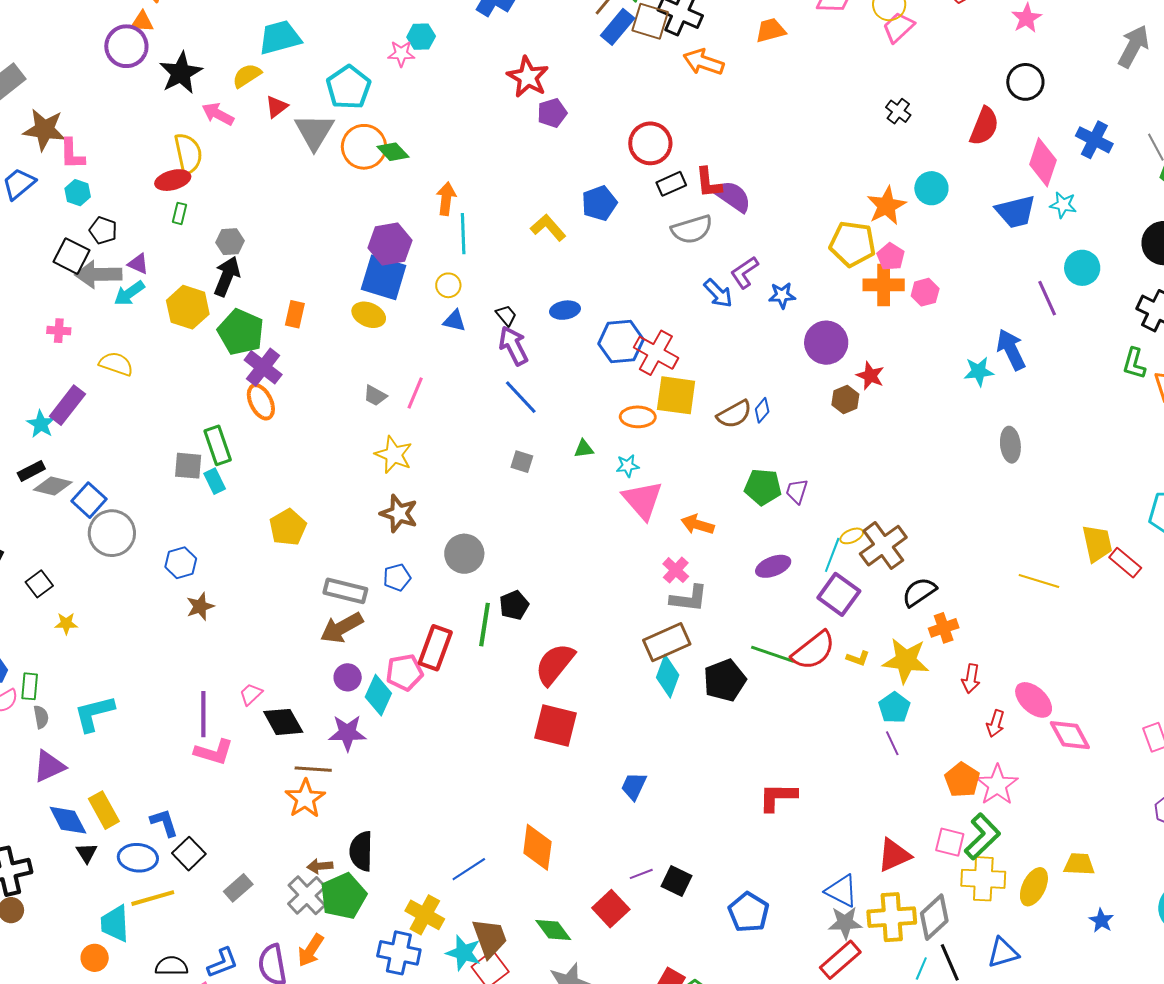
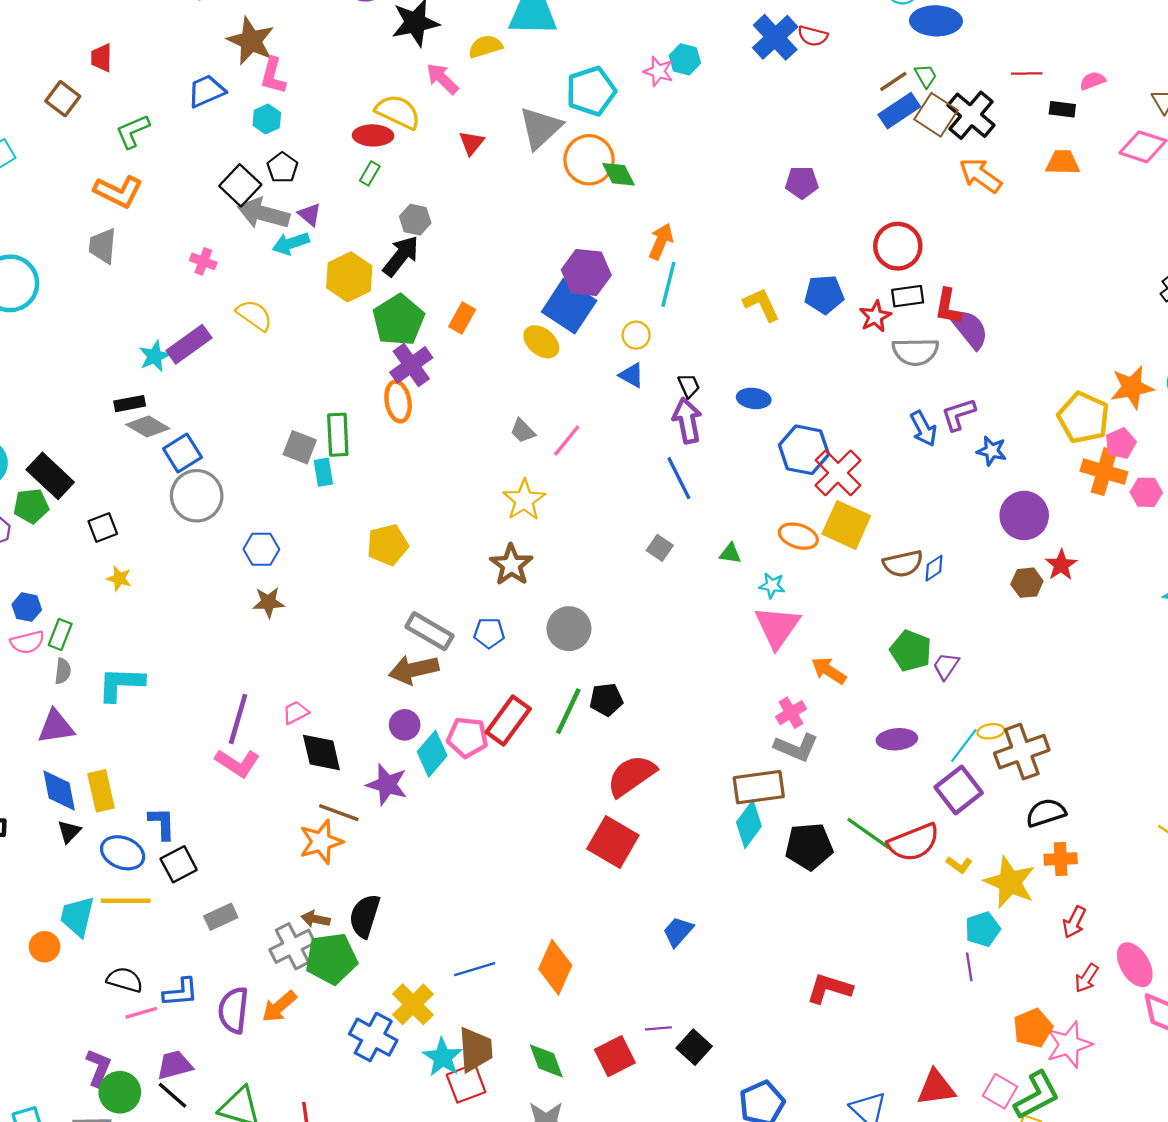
red star: (528, 77) -> (875, 316), moved, size x0.7
red triangle: (276, 107) -> (472, 143), moved, turned -30
yellow semicircle: (188, 154) -> (398, 112), turned -69

